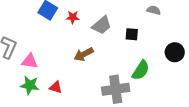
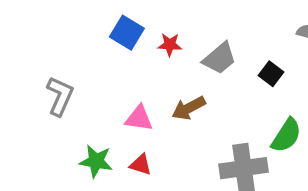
black square: (132, 34) -> (271, 74), turned 32
pink triangle: (30, 61) -> (139, 118), moved

